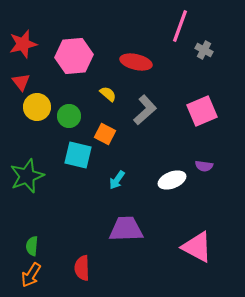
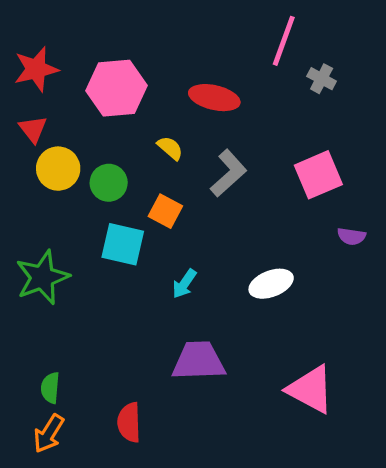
purple semicircle: (204, 166) -> (352, 236), moved

